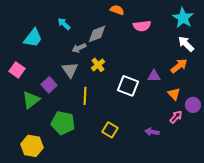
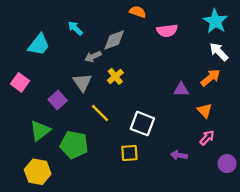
white square: (128, 86) -> (142, 124), moved
yellow line: (85, 96) -> (100, 113), turned -48
green triangle: (31, 100) -> (40, 131), moved
purple circle: (193, 105) -> (227, 164), moved
yellow square: (110, 130) -> (129, 153), turned -35

